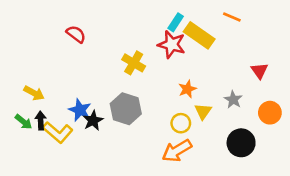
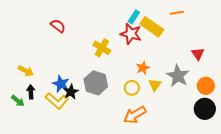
orange line: (232, 17) -> (177, 13), turned -32
gray star: (233, 100) -> (178, 76), size x1.6
green arrow: (24, 122) -> (18, 101), moved
yellow circle: (181, 123) -> (132, 88), moved
yellow L-shape: (58, 132) -> (57, 101), moved
black circle: (241, 143) -> (205, 109), moved

